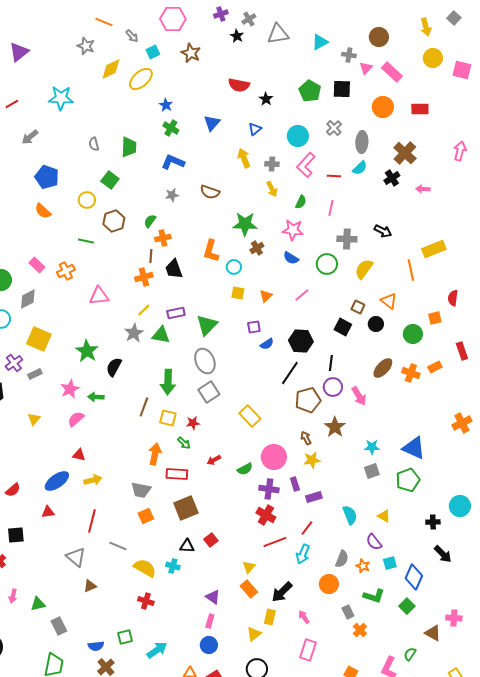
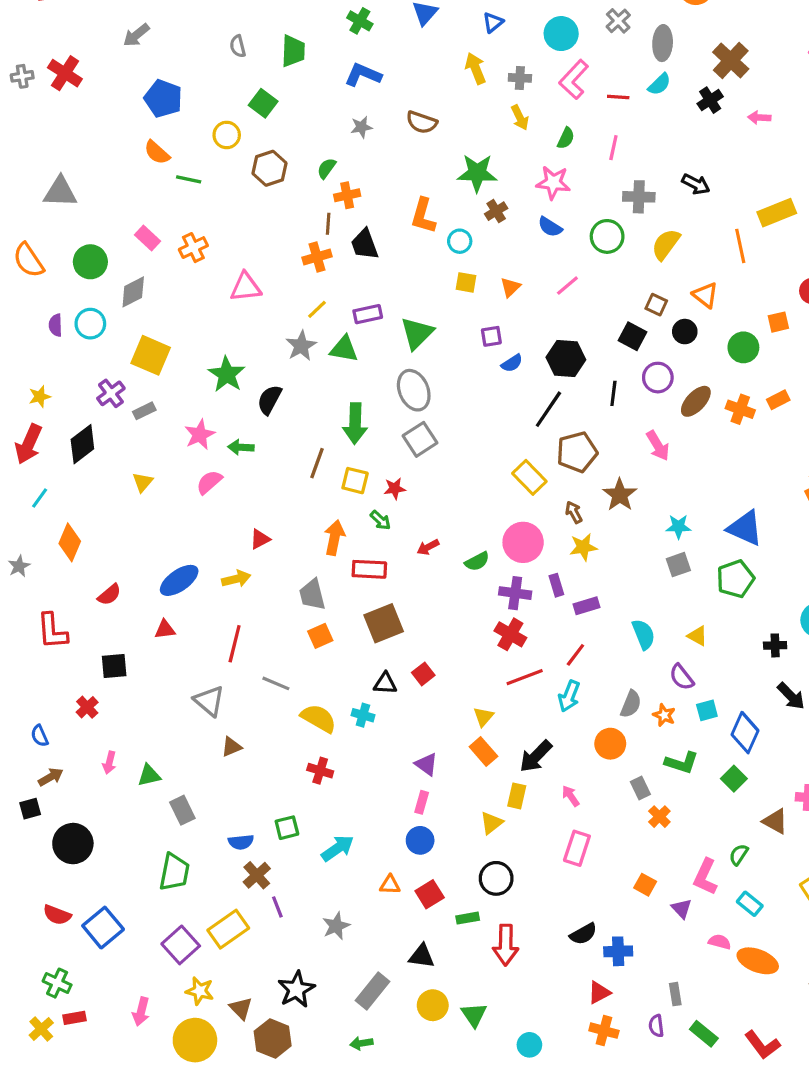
green line: (86, 241) -> (189, 179), moved
purple circle: (333, 387) -> (658, 378), moved
yellow rectangle: (250, 416) -> (529, 477), moved
red triangle: (79, 455) -> (260, 539), moved, turned -40
gray trapezoid: (141, 490) -> (312, 595), turned 65

